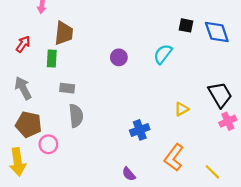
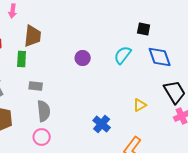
blue diamond: (217, 32) -> (160, 57), moved
blue cross: (140, 130) -> (102, 124), turned -30
pink circle: (48, 144) -> (42, 137), moved

